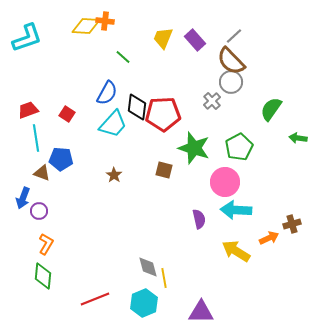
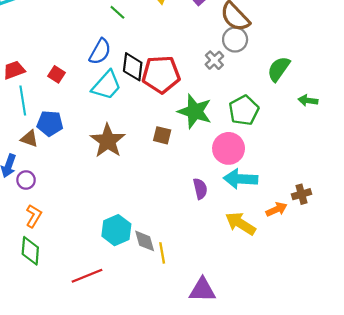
brown star: (114, 175) -> (108, 141), size x2.0
cyan hexagon: (144, 303) -> (116, 230), moved

